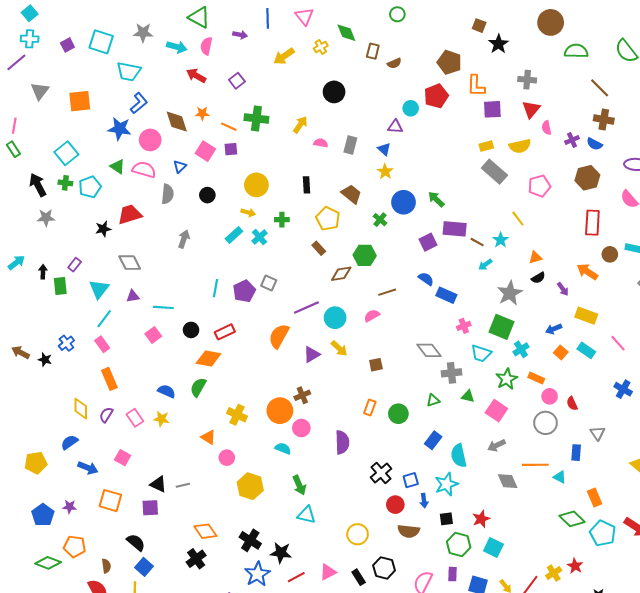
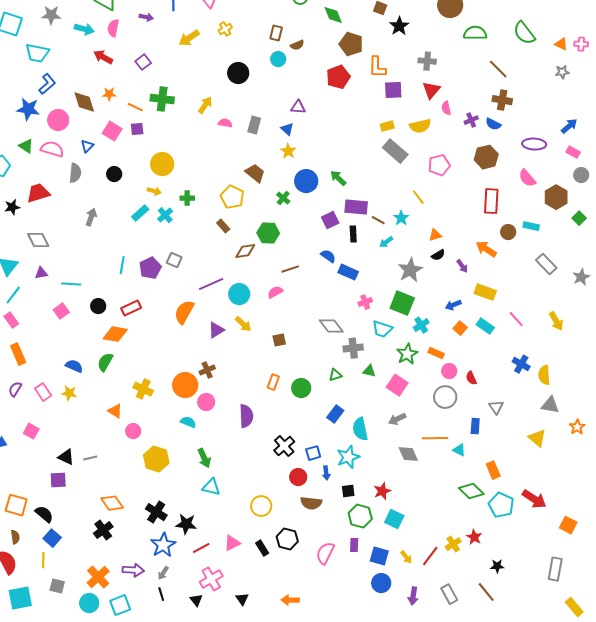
green diamond: (346, 33) -> (333, 15), moved
cyan circle: (411, 108) -> (278, 59), moved
black rectangle: (306, 185) -> (353, 234), moved
orange square: (110, 501) -> (16, 505), moved

